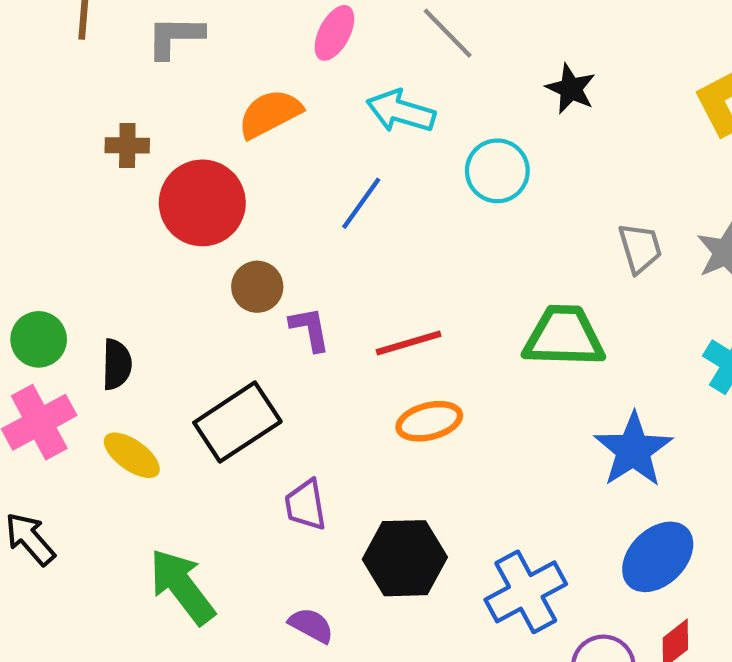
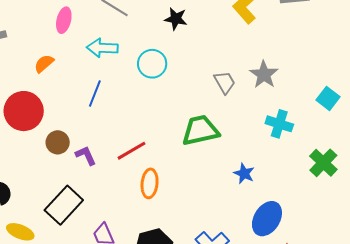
orange semicircle: (270, 114) -> (44, 64), size x0.7
orange ellipse: (429, 421) -> (150, 183), turned -56
blue star: (633, 450) -> (244, 173), size x0.6

